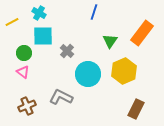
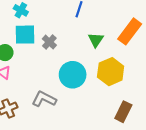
gray cross: (67, 51) -> (49, 42), moved

